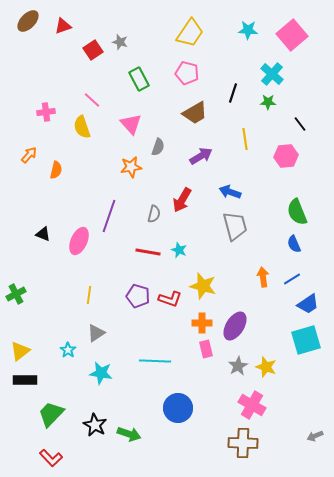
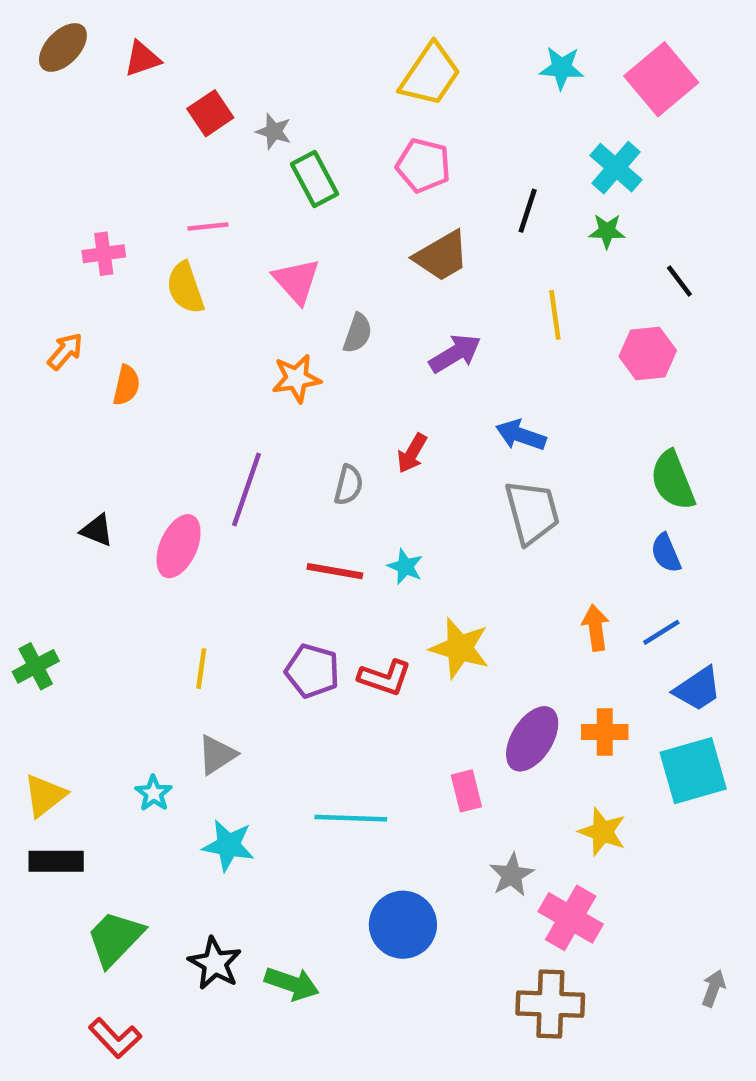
gray star: (120, 42) -> (274, 131), moved
pink line: (92, 100) -> (208, 227), turned -48
red arrow: (182, 200) -> (412, 453), size x0.7
orange cross: (202, 323) -> (605, 732), moved
gray star: (238, 366) -> (512, 875), moved
gray arrow: (315, 436) -> (713, 988), turned 133

